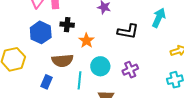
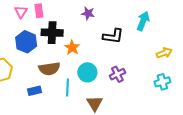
black cross: (67, 25) -> (52, 33), size x1.5
blue rectangle: (46, 82) -> (35, 91), turned 56

